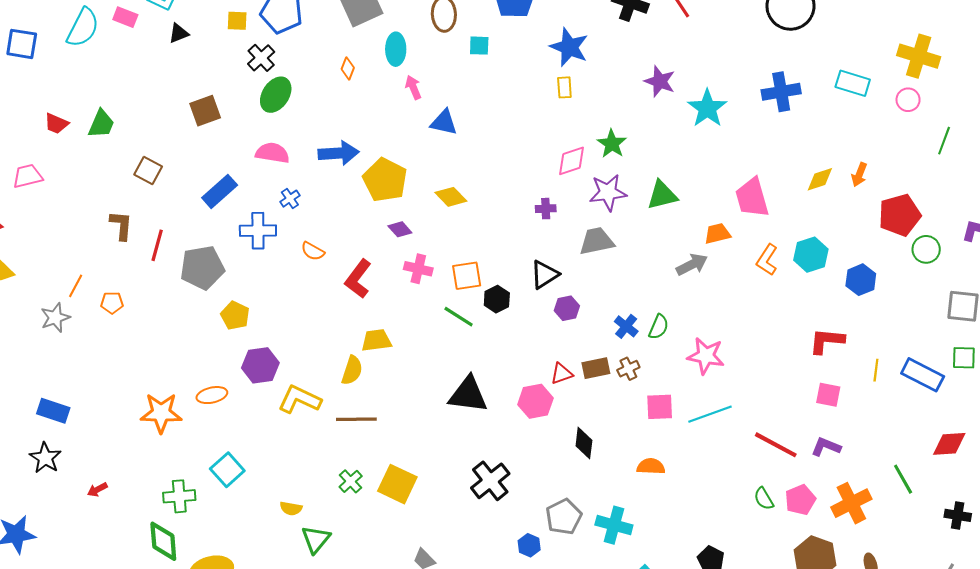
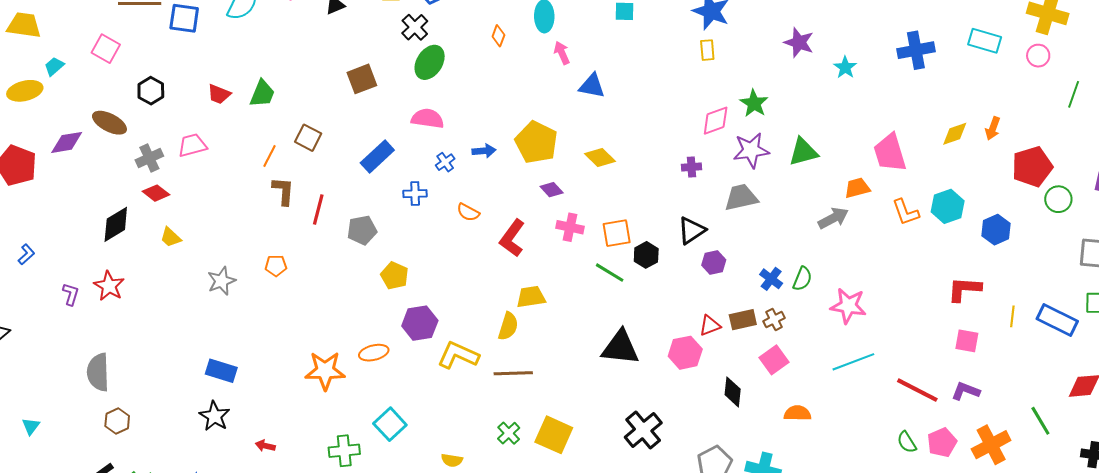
cyan star: (707, 108) -> (845, 67), size x0.6
blue arrow: (339, 153) -> (484, 151), moved, size x0.6
blue cross: (258, 231) -> (415, 194), size x0.7
orange L-shape: (767, 260) -> (906, 212), turned -52
gray pentagon: (202, 268) -> (362, 230), size x0.7
orange line: (76, 286) -> (270, 156), moved
pink square: (660, 407) -> (774, 360), moved, turned -32
red arrow: (97, 490) -> (265, 446), turned 42

